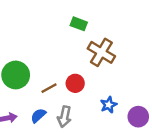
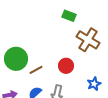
brown line: (49, 88) -> (36, 70), moved

